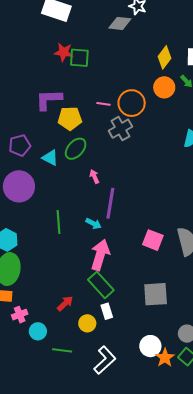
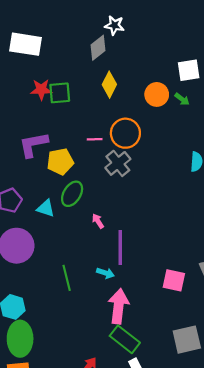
gray diamond: (120, 23) -> (98, 48), turned -35
yellow diamond: (164, 57) -> (109, 85), moved
orange circle: (164, 87) -> (157, 94), moved

